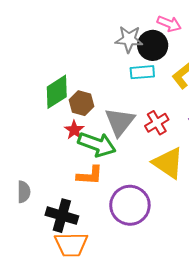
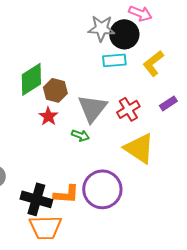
green arrow: (97, 144) -> (80, 135), moved, size x0.5
orange L-shape: (90, 175) -> (66, 194), moved

